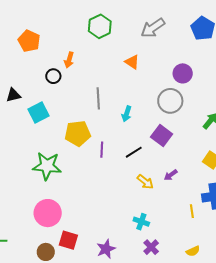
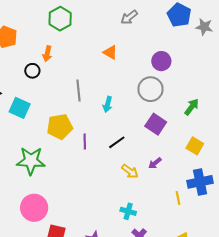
green hexagon: (100, 26) -> (60, 19), moved
gray arrow: (153, 28) -> (129, 17), size x0.7
cyan square: (39, 112) -> (20, 108), turned -35
purple square: (162, 136) -> (156, 124), moved

